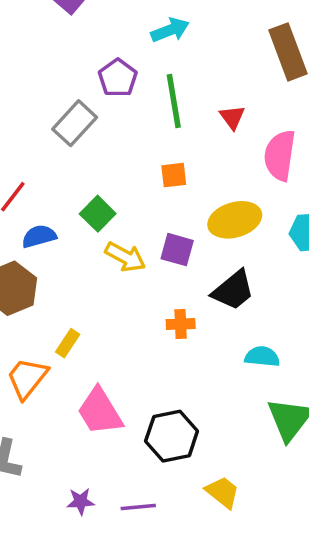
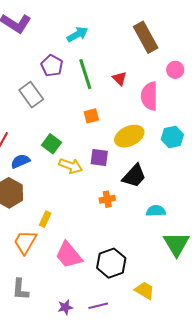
gray rectangle: (75, 123) -> (31, 95), turned -70

